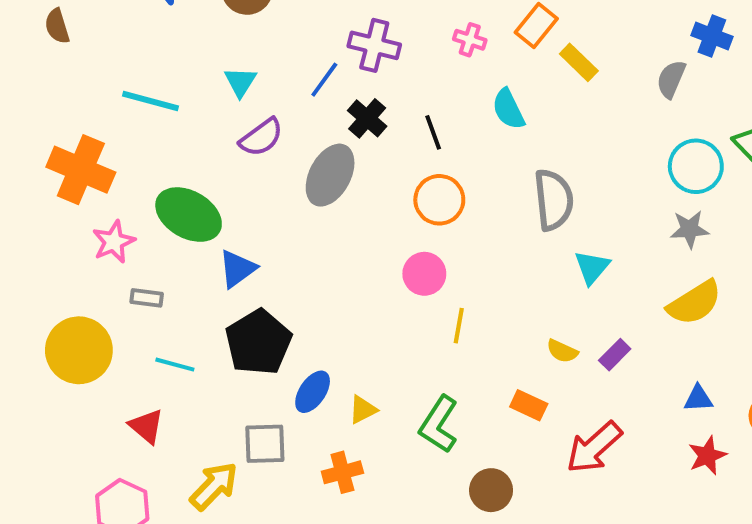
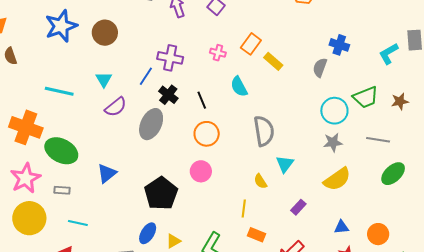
green ellipse: (189, 215) -> (61, 151), moved
pink star: (114, 242) -> (25, 178), moved, size x1.4
yellow line: (459, 326) -> (244, 209), moved
black pentagon: (258, 342) -> (161, 193), moved
yellow semicircle: (562, 351) -> (260, 181), moved, turned 35

